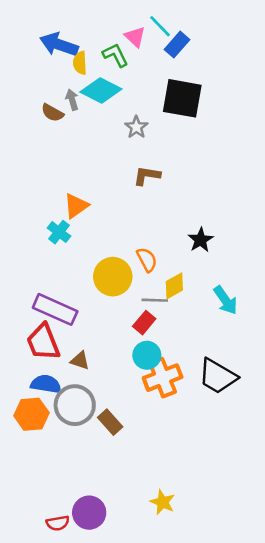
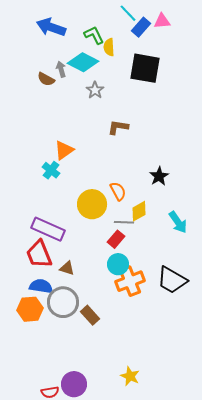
pink triangle: (135, 37) -> (162, 21), moved, turned -48
yellow semicircle: (80, 63) -> (109, 47), moved
gray star: (136, 127) -> (95, 90), moved

